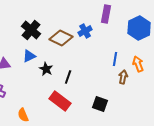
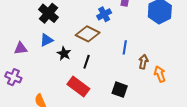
brown diamond: (61, 38) -> (88, 34), moved
blue line: (115, 59) -> (125, 47), moved
orange arrow: (138, 64) -> (160, 74), moved

